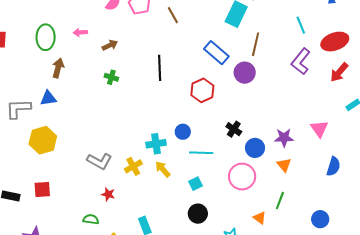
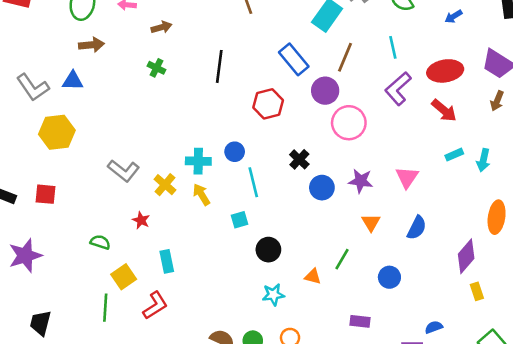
cyan line: (301, 25) -> (393, 47), moved
brown arrow: (58, 68) -> (91, 45), turned 60
red arrow: (339, 72) -> (444, 110), turned -100
gray L-shape: (18, 109) -> (33, 87), turned -132
cyan line: (201, 153) -> (253, 182), turned 65
orange triangle: (284, 165) -> (371, 222), moved
yellow cross: (133, 166) -> (165, 185), turned -30
pink circle: (242, 177) -> (349, 123), moved
red star: (108, 194) -> (141, 220), moved
black circle: (198, 214) -> (268, 250), moved
orange triangle: (260, 218) -> (313, 276), turned -32
blue circle: (320, 219) -> (389, 277), moved

